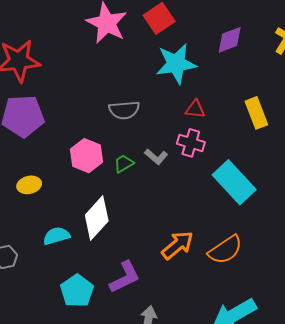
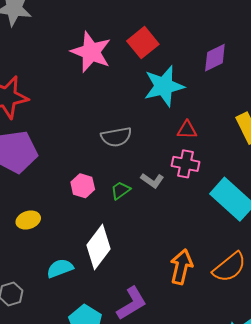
pink hexagon: (86, 156) -> (83, 186), size x0.7
orange arrow: (177, 245) -> (181, 267), turned -32

